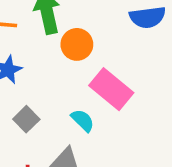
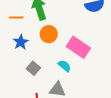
orange circle: (77, 44) -> (49, 34), moved

